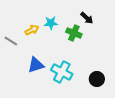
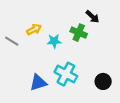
cyan star: (51, 23) -> (54, 41), moved
blue triangle: (36, 65) -> (38, 83), moved

